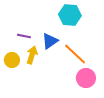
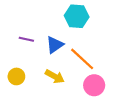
yellow arrow: (32, 55) -> (55, 76), moved, turned 102
yellow circle: (12, 60) -> (16, 76), moved

